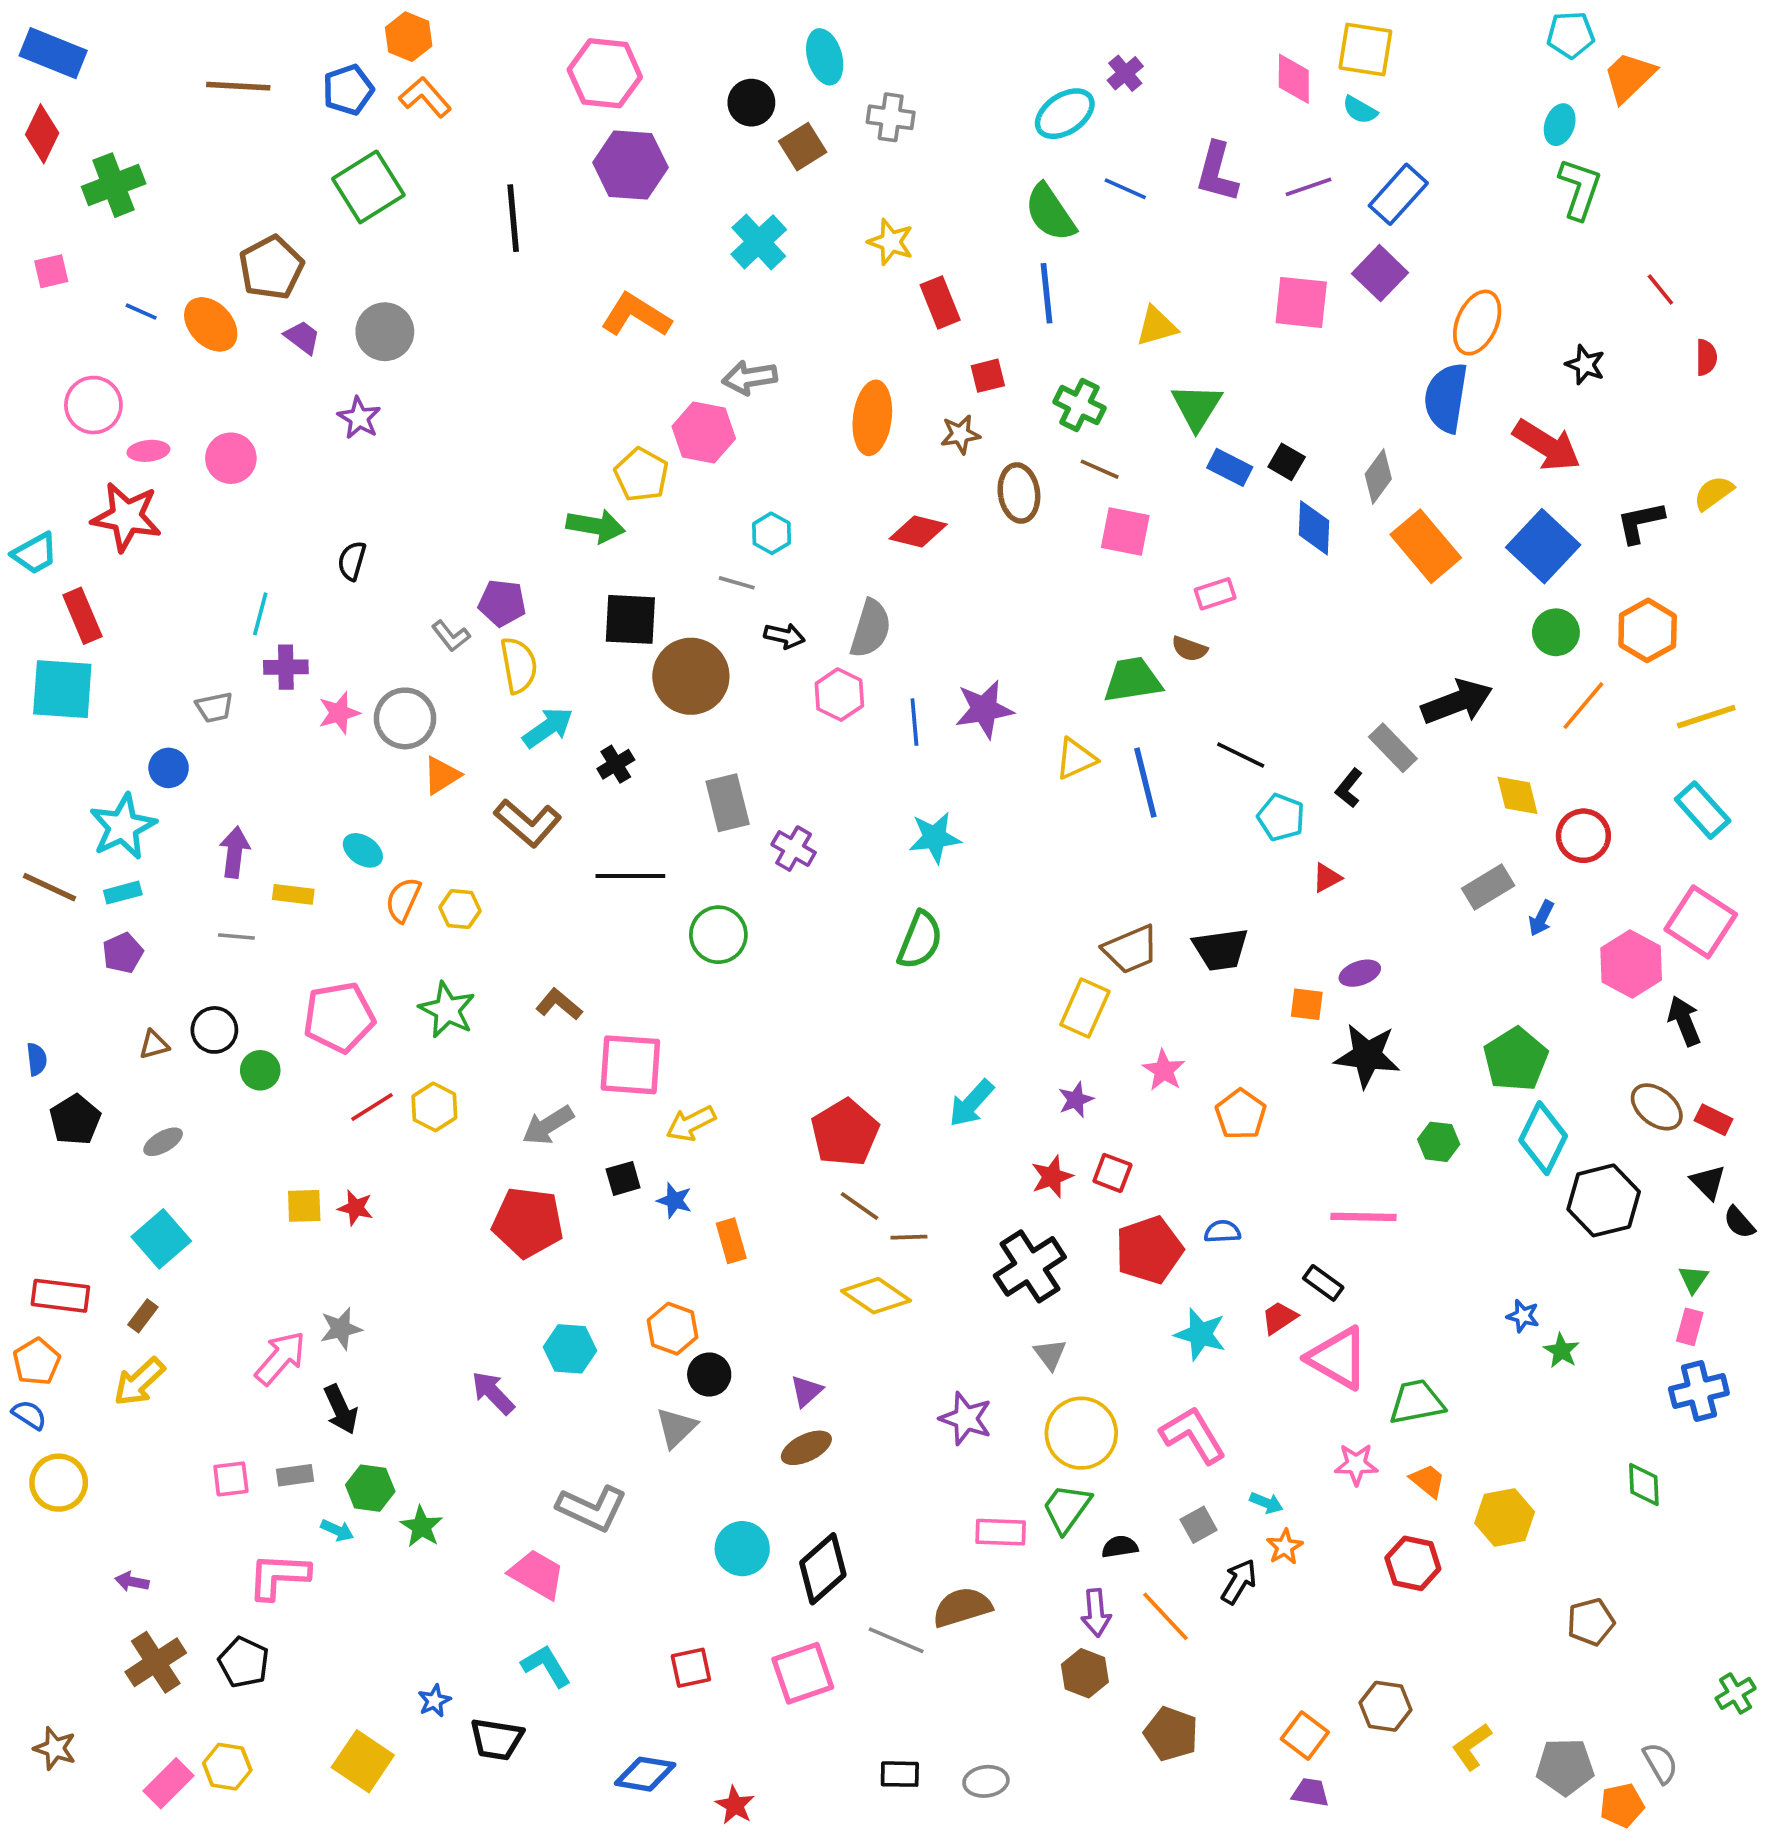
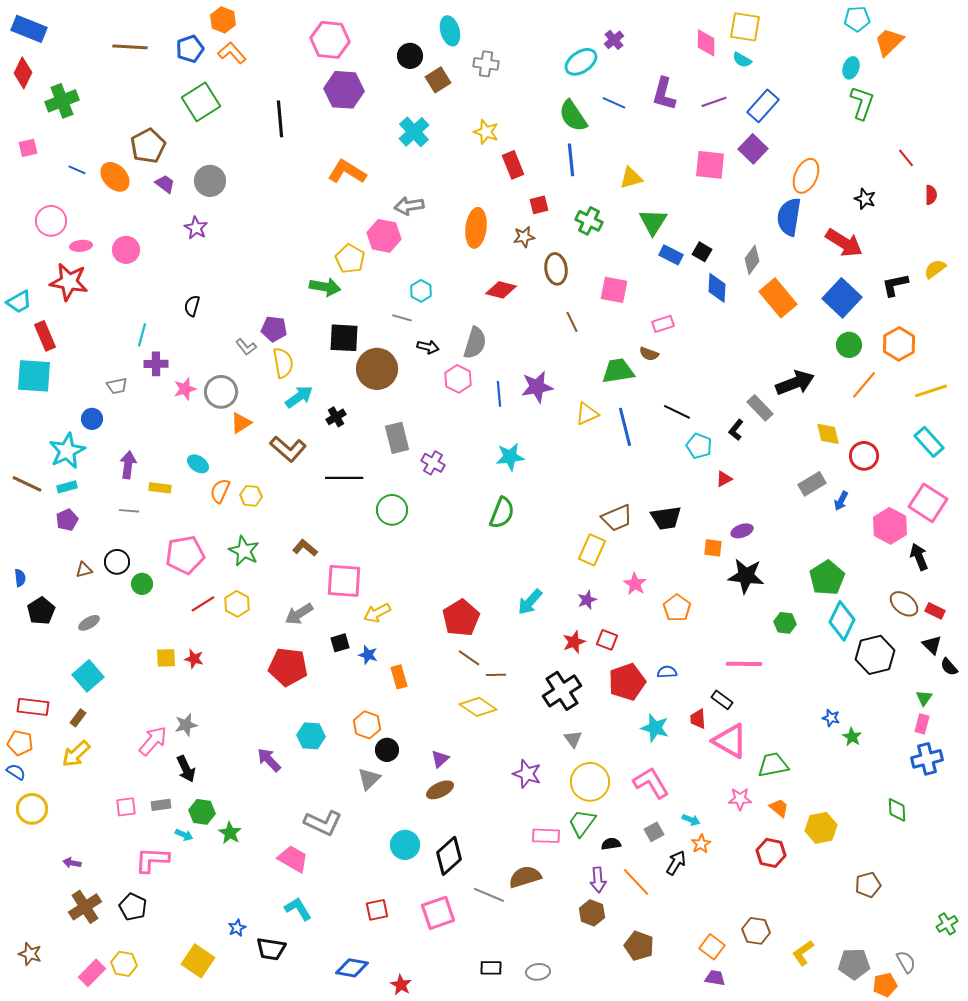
brown line: (1100, 469) -> (572, 322), moved, turned 40
red trapezoid: (1279, 1318) -> (698, 719), turned -60
orange pentagon: (37, 1362) -> (20, 743), turned -30

